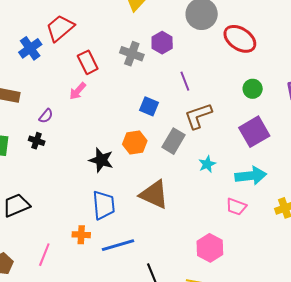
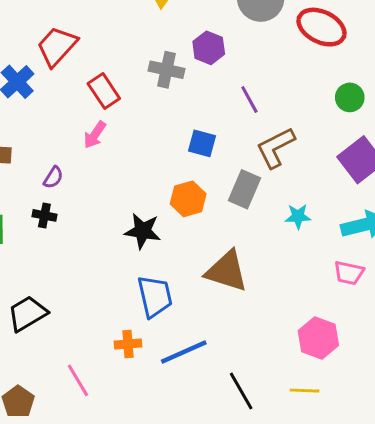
cyan star: (207, 164) -> (298, 216), turned 30
pink line: (44, 255) -> (78, 380), turned -45

